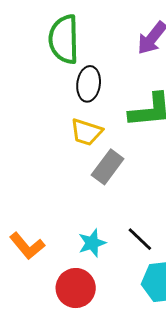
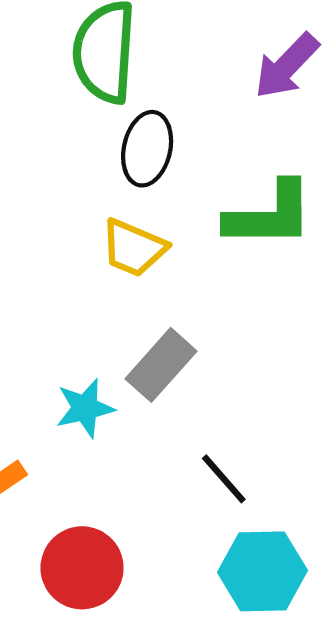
gray rectangle: (108, 167) -> (161, 365), moved
cyan star: (92, 243) -> (85, 408), moved

